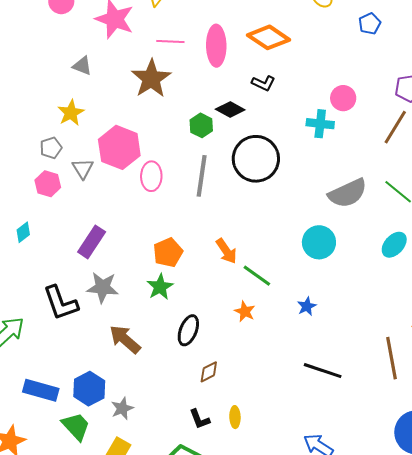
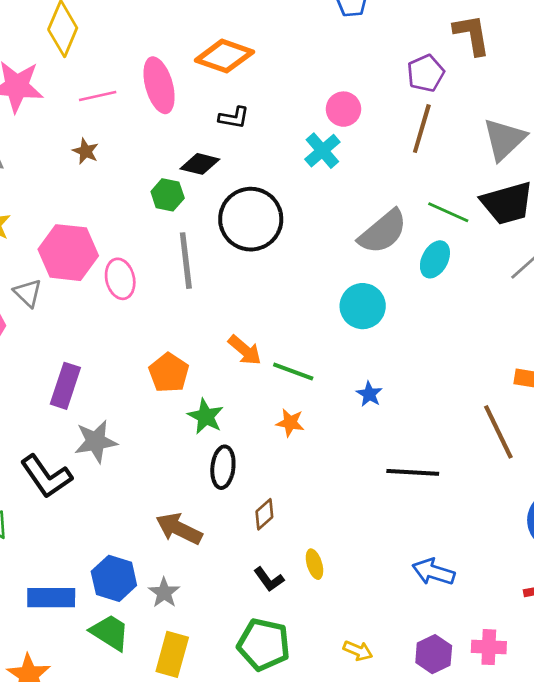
brown star: (151, 79) -> (86, 151), size x0.5
cyan cross: (320, 124) -> (322, 151), turned -32
cyan ellipse: (394, 245) -> (435, 259), moved
green star: (160, 287) -> (206, 416), moved
brown arrow: (125, 339) -> (179, 529), moved

